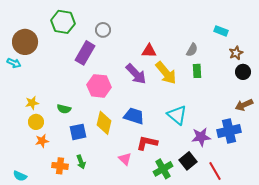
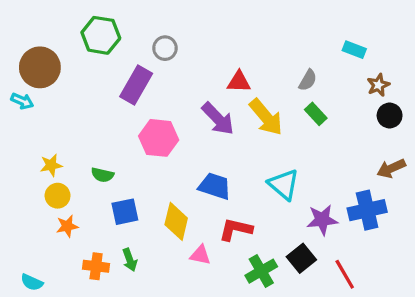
green rectangle: (197, 71) -> (316, 114), turned -40
yellow diamond: (104, 123) -> (176, 221), moved
pink triangle: (125, 159) -> (200, 255), turned -32

